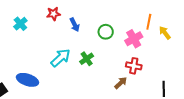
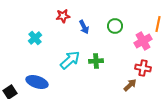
cyan cross: (20, 24) -> (35, 38), moved
green circle: (106, 32) -> (115, 26), moved
green cross: (87, 59) -> (96, 61), turned 32

